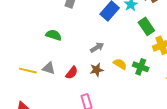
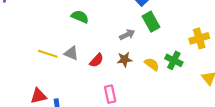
green rectangle: (146, 26) -> (151, 22), moved
yellow semicircle: (120, 64) -> (152, 64), moved

